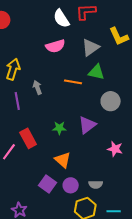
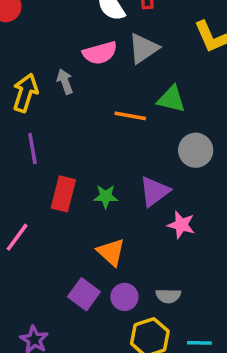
gray triangle: (91, 47) -> (143, 48), moved
gray arrow: (37, 88) -> (65, 81), moved
red rectangle: (28, 138) -> (63, 194), moved, turned 42
pink star: (115, 149) -> (181, 225), moved

